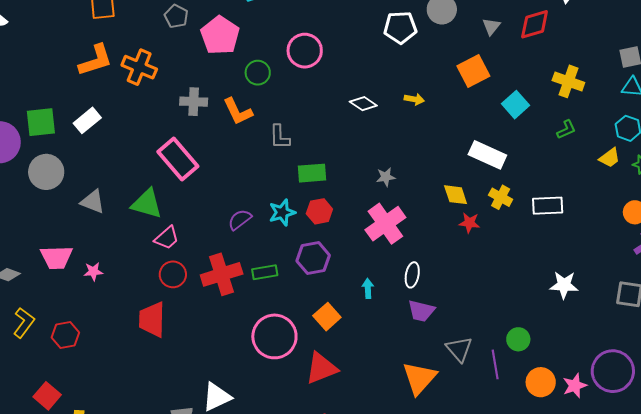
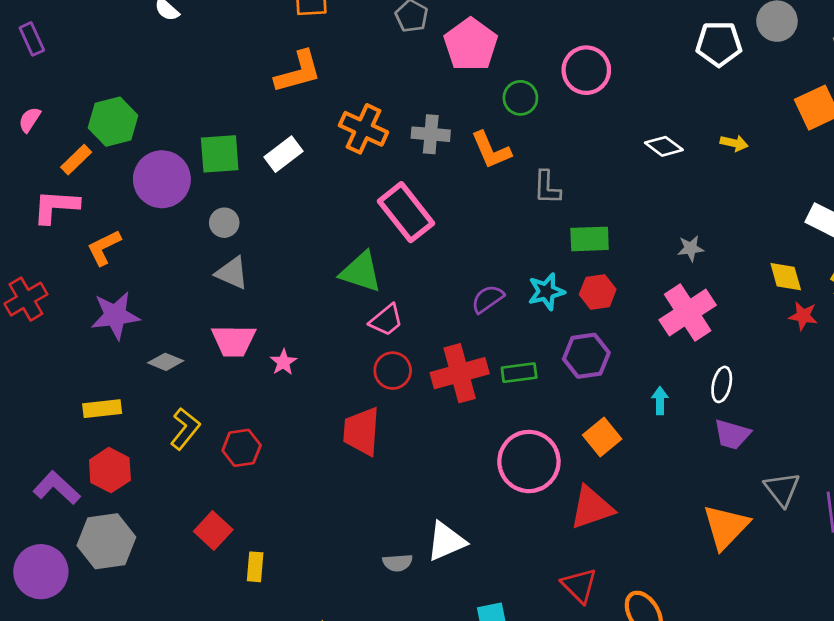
orange cross: (139, 67) -> (364, 129), moved
gray circle: (46, 172) -> (224, 223), size x0.6
gray triangle: (93, 202) -> (232, 273), moved
pink star: (93, 272) -> (283, 362), turned -30

